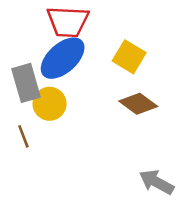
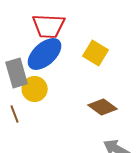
brown diamond: (138, 104) -> (103, 107), moved

